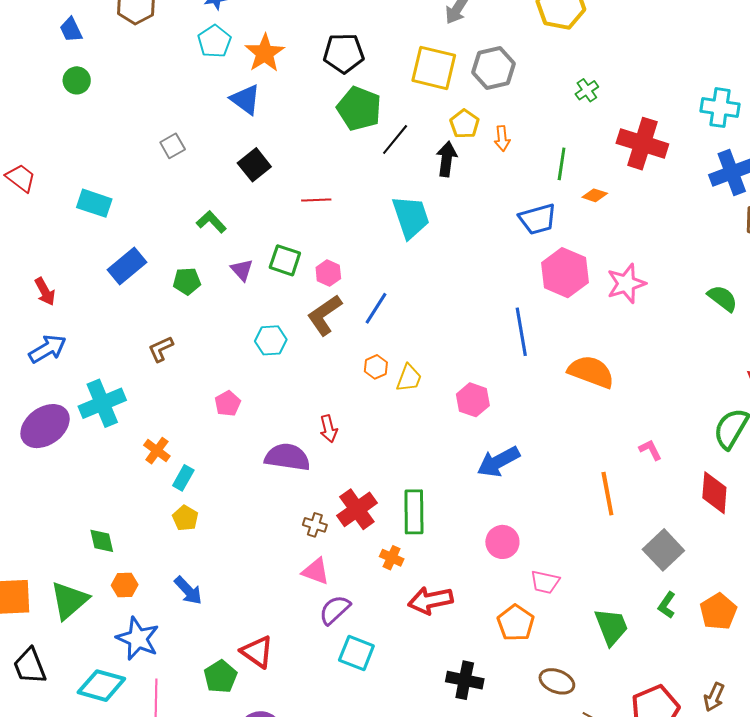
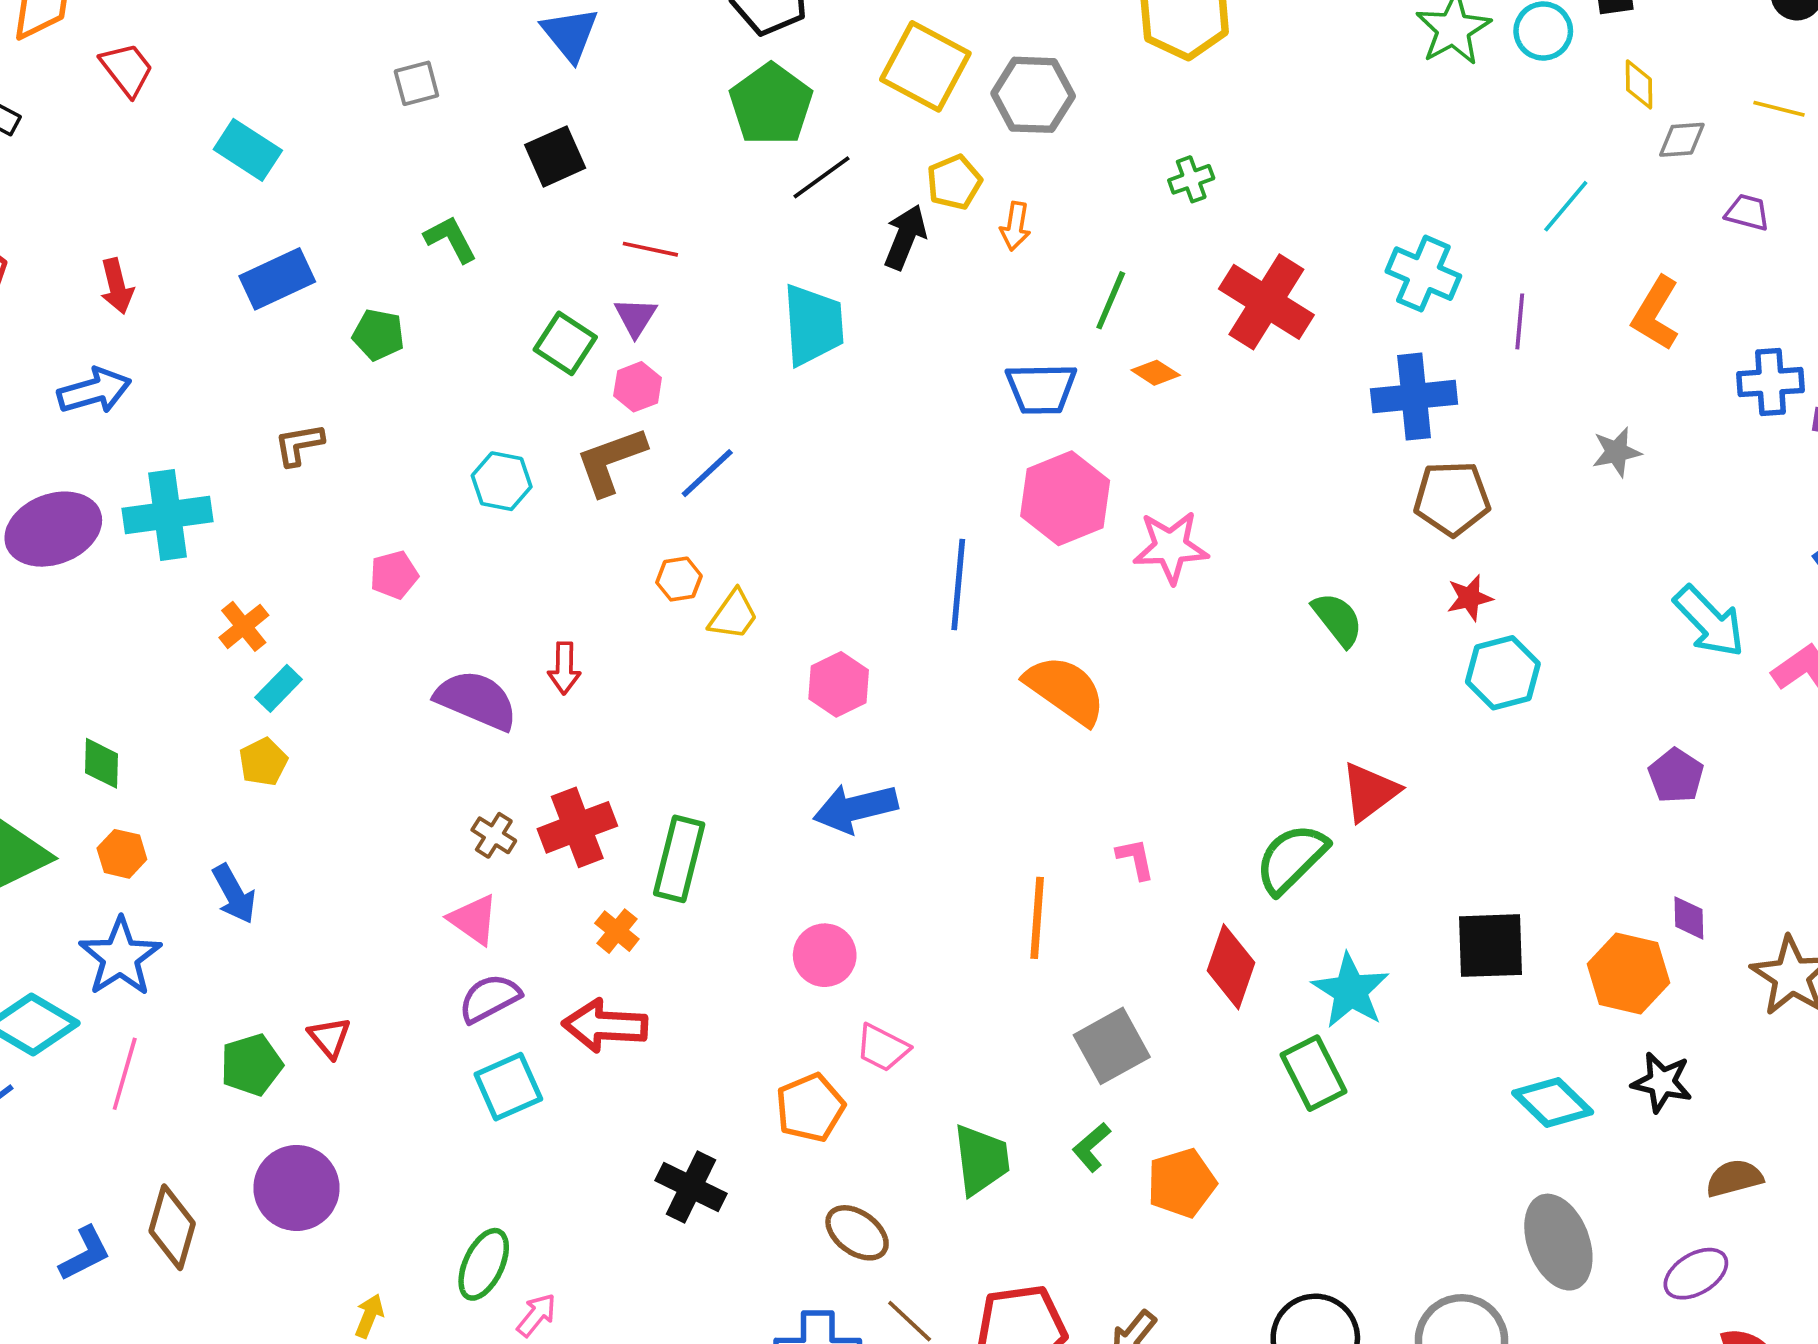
purple triangle: (242, 270) -> (636, 317), moved
red arrow: (430, 600) -> (605, 1026), moved
red triangle: (257, 652) -> (329, 1037), size x0.7
cyan square: (356, 653) -> (508, 1087), turned 30

